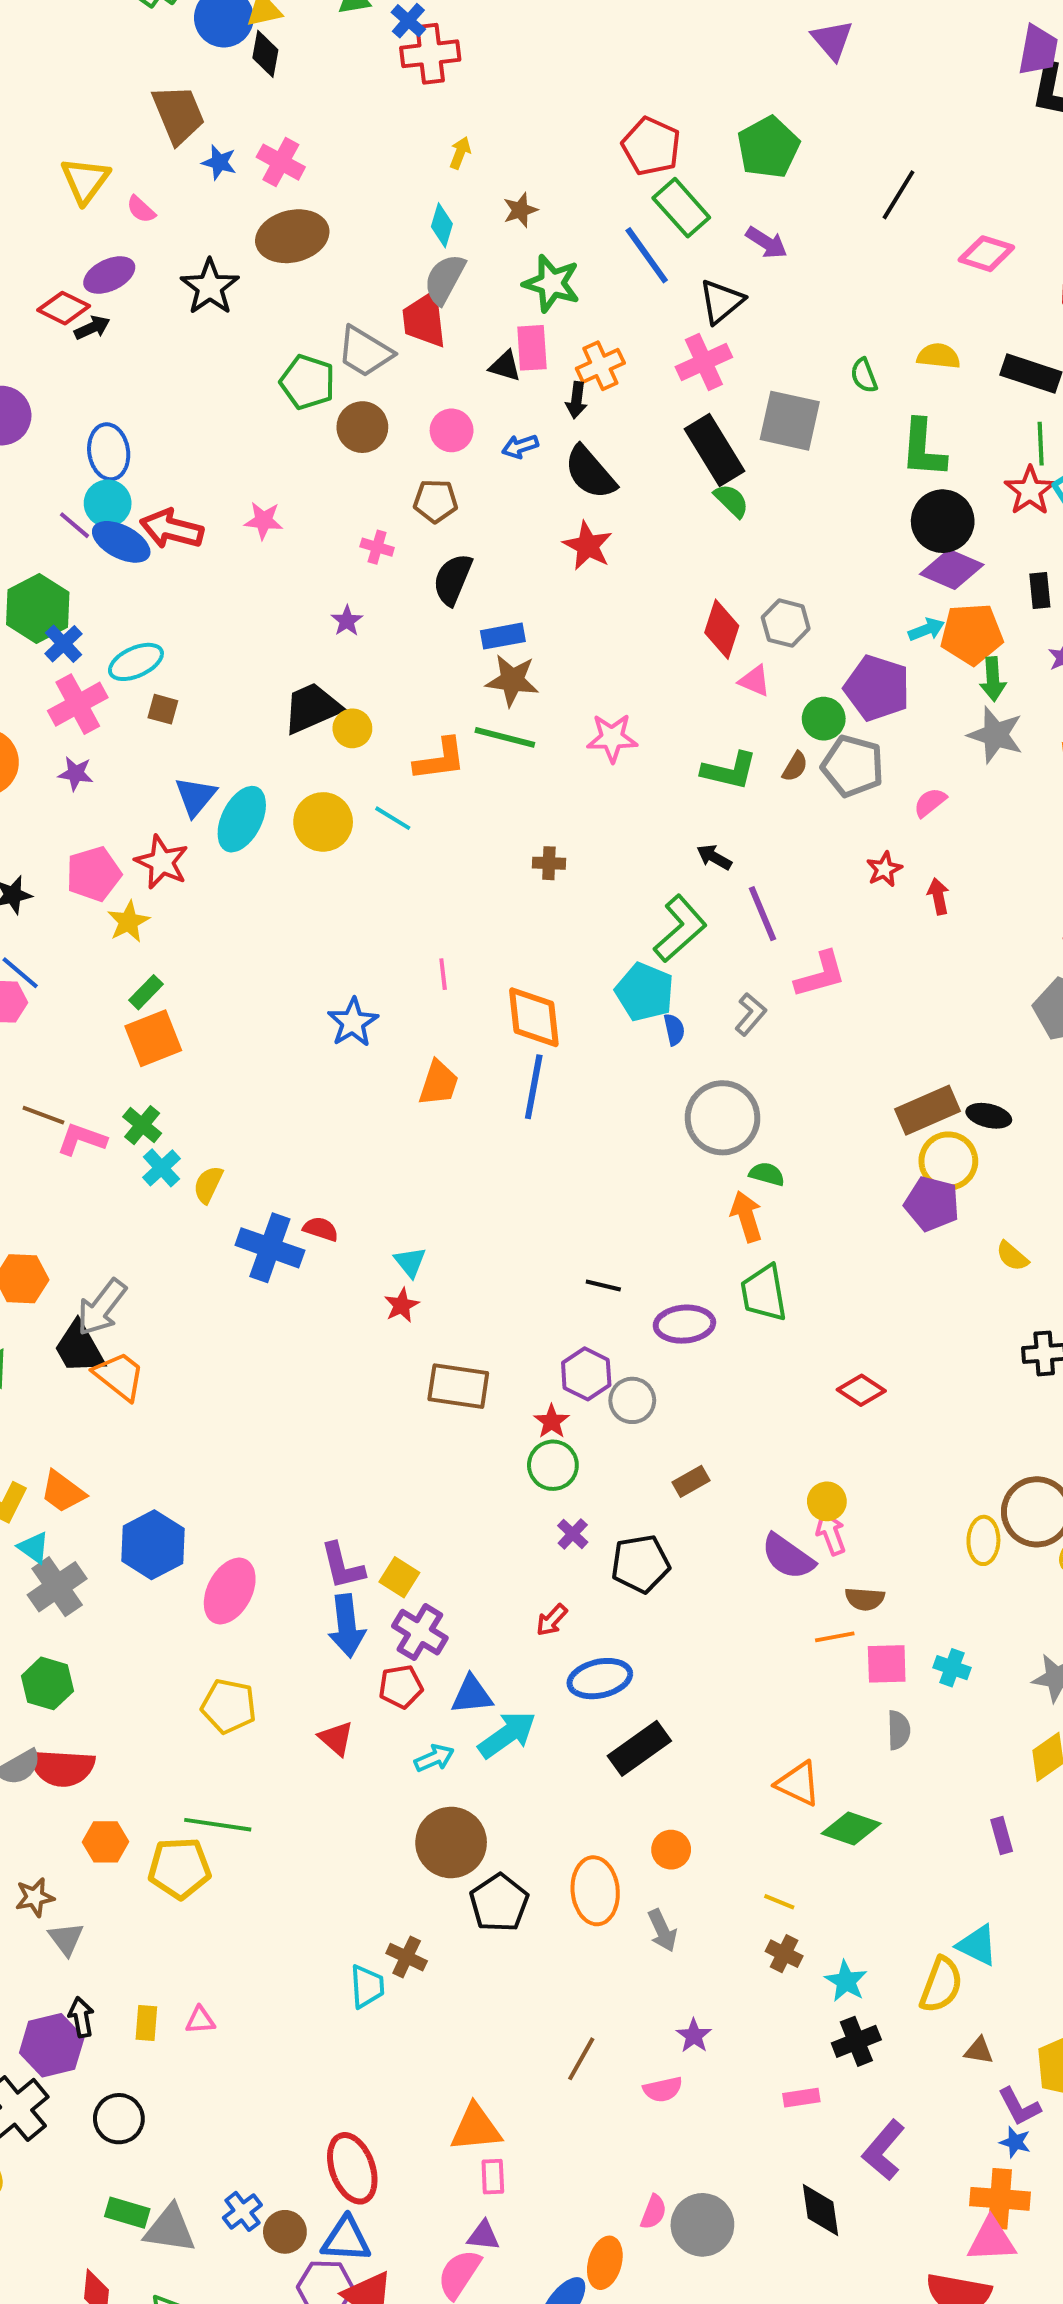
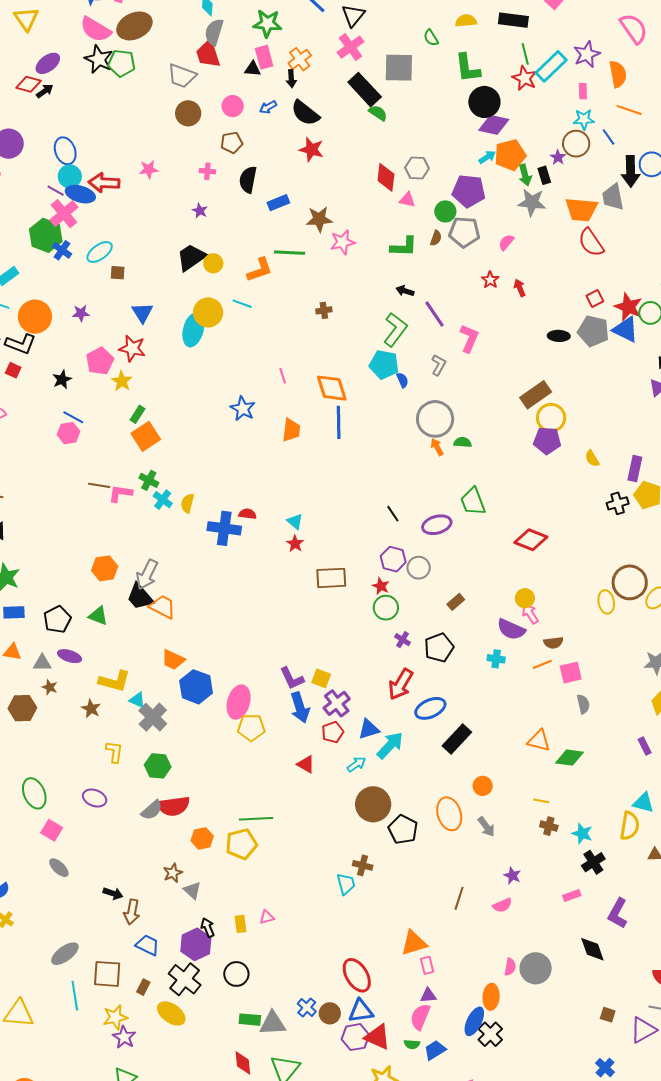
pink semicircle: (141, 209) -> (96, 29), moved, size x2.0
green pentagon: (307, 382) -> (122, 63), moved
black rectangle: (1040, 590) -> (544, 175), moved
brown star: (512, 680) -> (319, 219), moved
pink cross: (78, 704) -> (64, 214), moved
cyan ellipse: (242, 819) -> (193, 330), moved
pink L-shape: (820, 975) -> (469, 338), turned -40
black ellipse: (989, 1116) -> (559, 336), moved
orange arrow: (746, 1217) -> (437, 447), moved, size x0.7
yellow semicircle: (1012, 1256) -> (592, 458), turned 30
black line: (603, 1286) -> (393, 514), turned 54
red diamond: (861, 1390) -> (531, 540), size x1.4
orange trapezoid: (63, 1492) -> (173, 660), moved
red arrow: (552, 1620) -> (401, 684), size x1.8
purple cross: (420, 1632) -> (337, 703), turned 32
cyan cross: (952, 1668) -> (496, 659), moved
yellow pentagon: (229, 1706) -> (251, 728), moved

